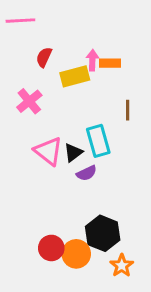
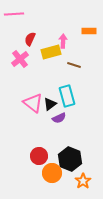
orange rectangle: (110, 63) -> (89, 31), moved
pink cross: (29, 101) -> (20, 59), moved
brown line: (128, 110) -> (74, 65), moved, turned -72
red circle: (51, 248) -> (39, 156), moved

